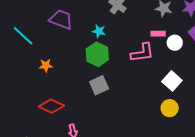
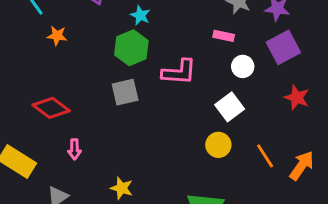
white circle: (175, 43) -> (243, 66), moved
pink L-shape: (142, 53) -> (179, 72), moved
orange star: (46, 65) -> (57, 36), moved

